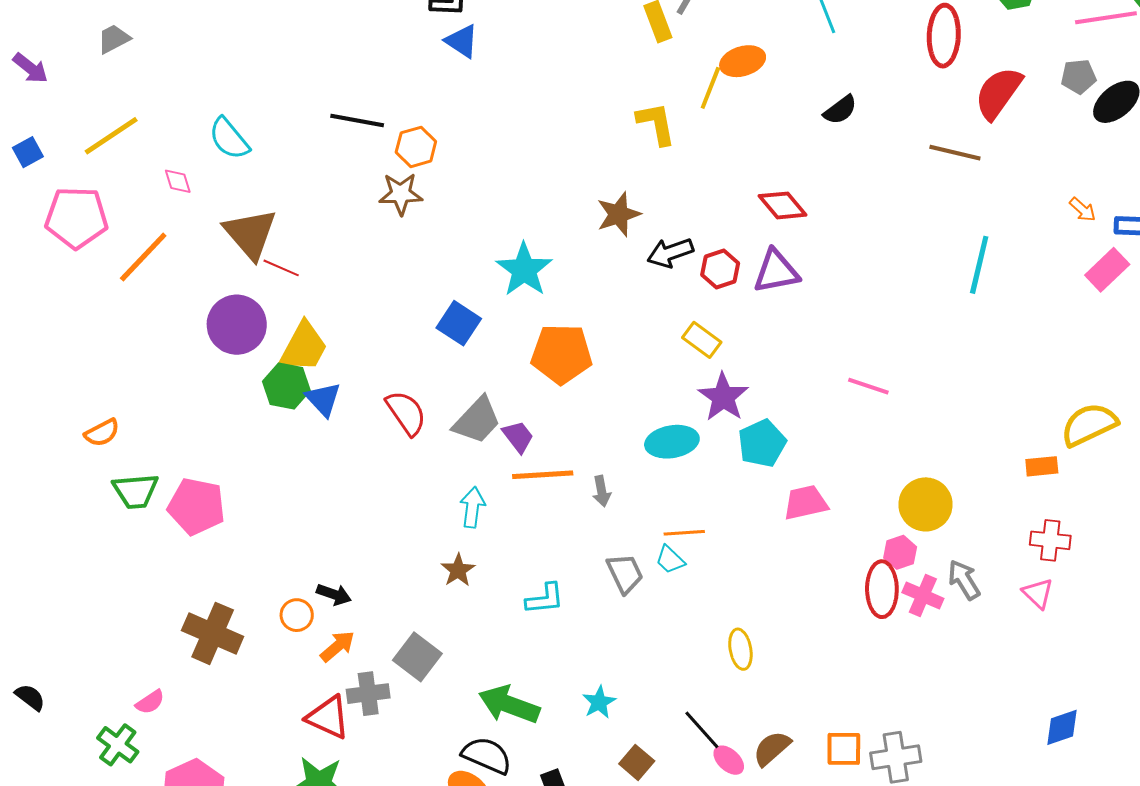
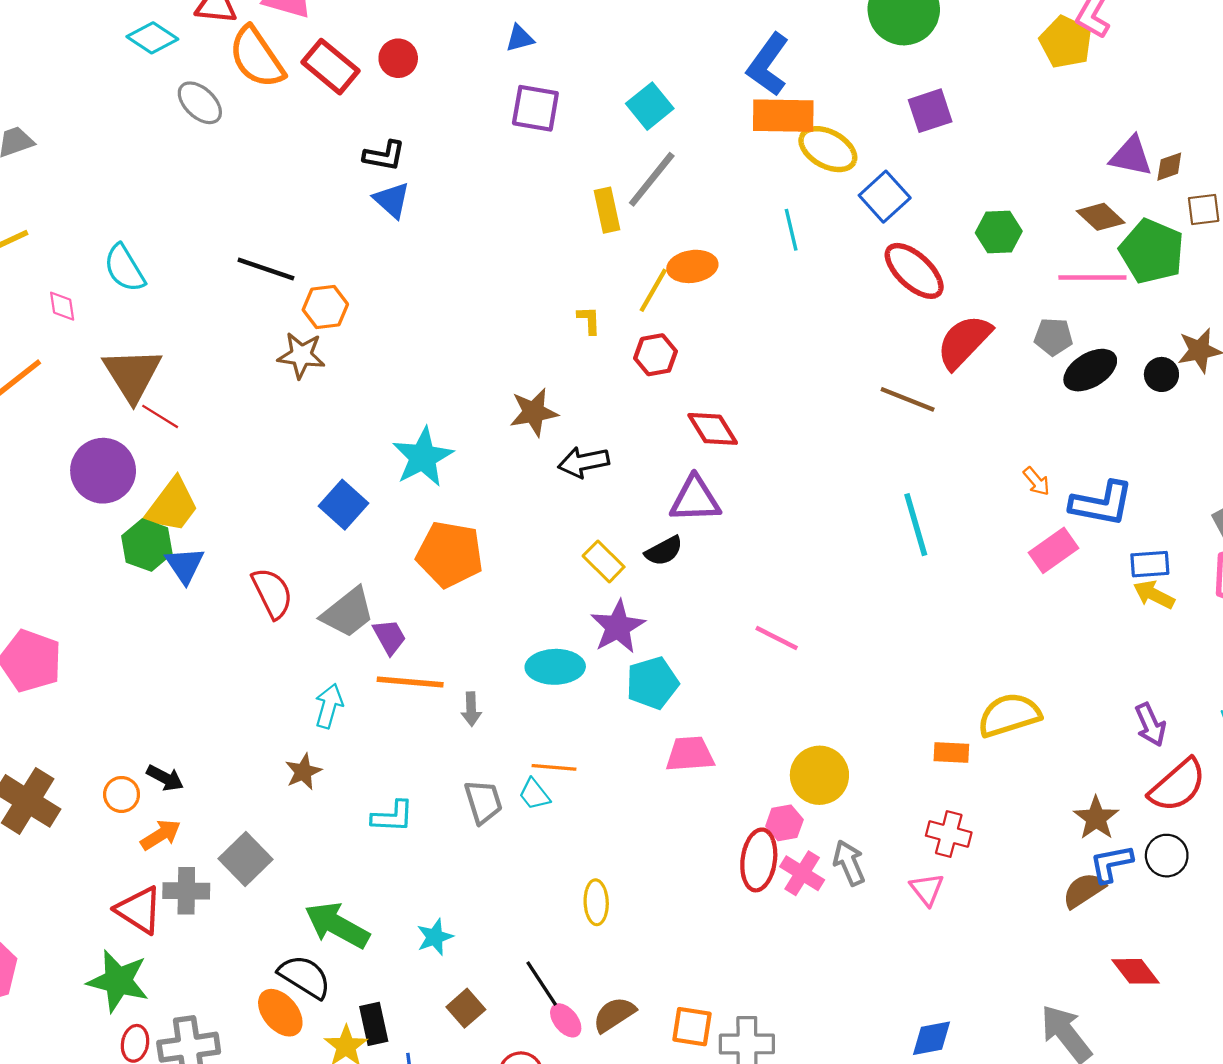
red ellipse: (944, 36) -> (914, 271), turned -58
black semicircle: (840, 110) -> (664, 551), moved
yellow L-shape: (656, 124) -> (589, 320), size x0.6
cyan line: (979, 265) -> (916, 525), turned -38
red hexagon: (720, 269) -> (655, 355), moved

